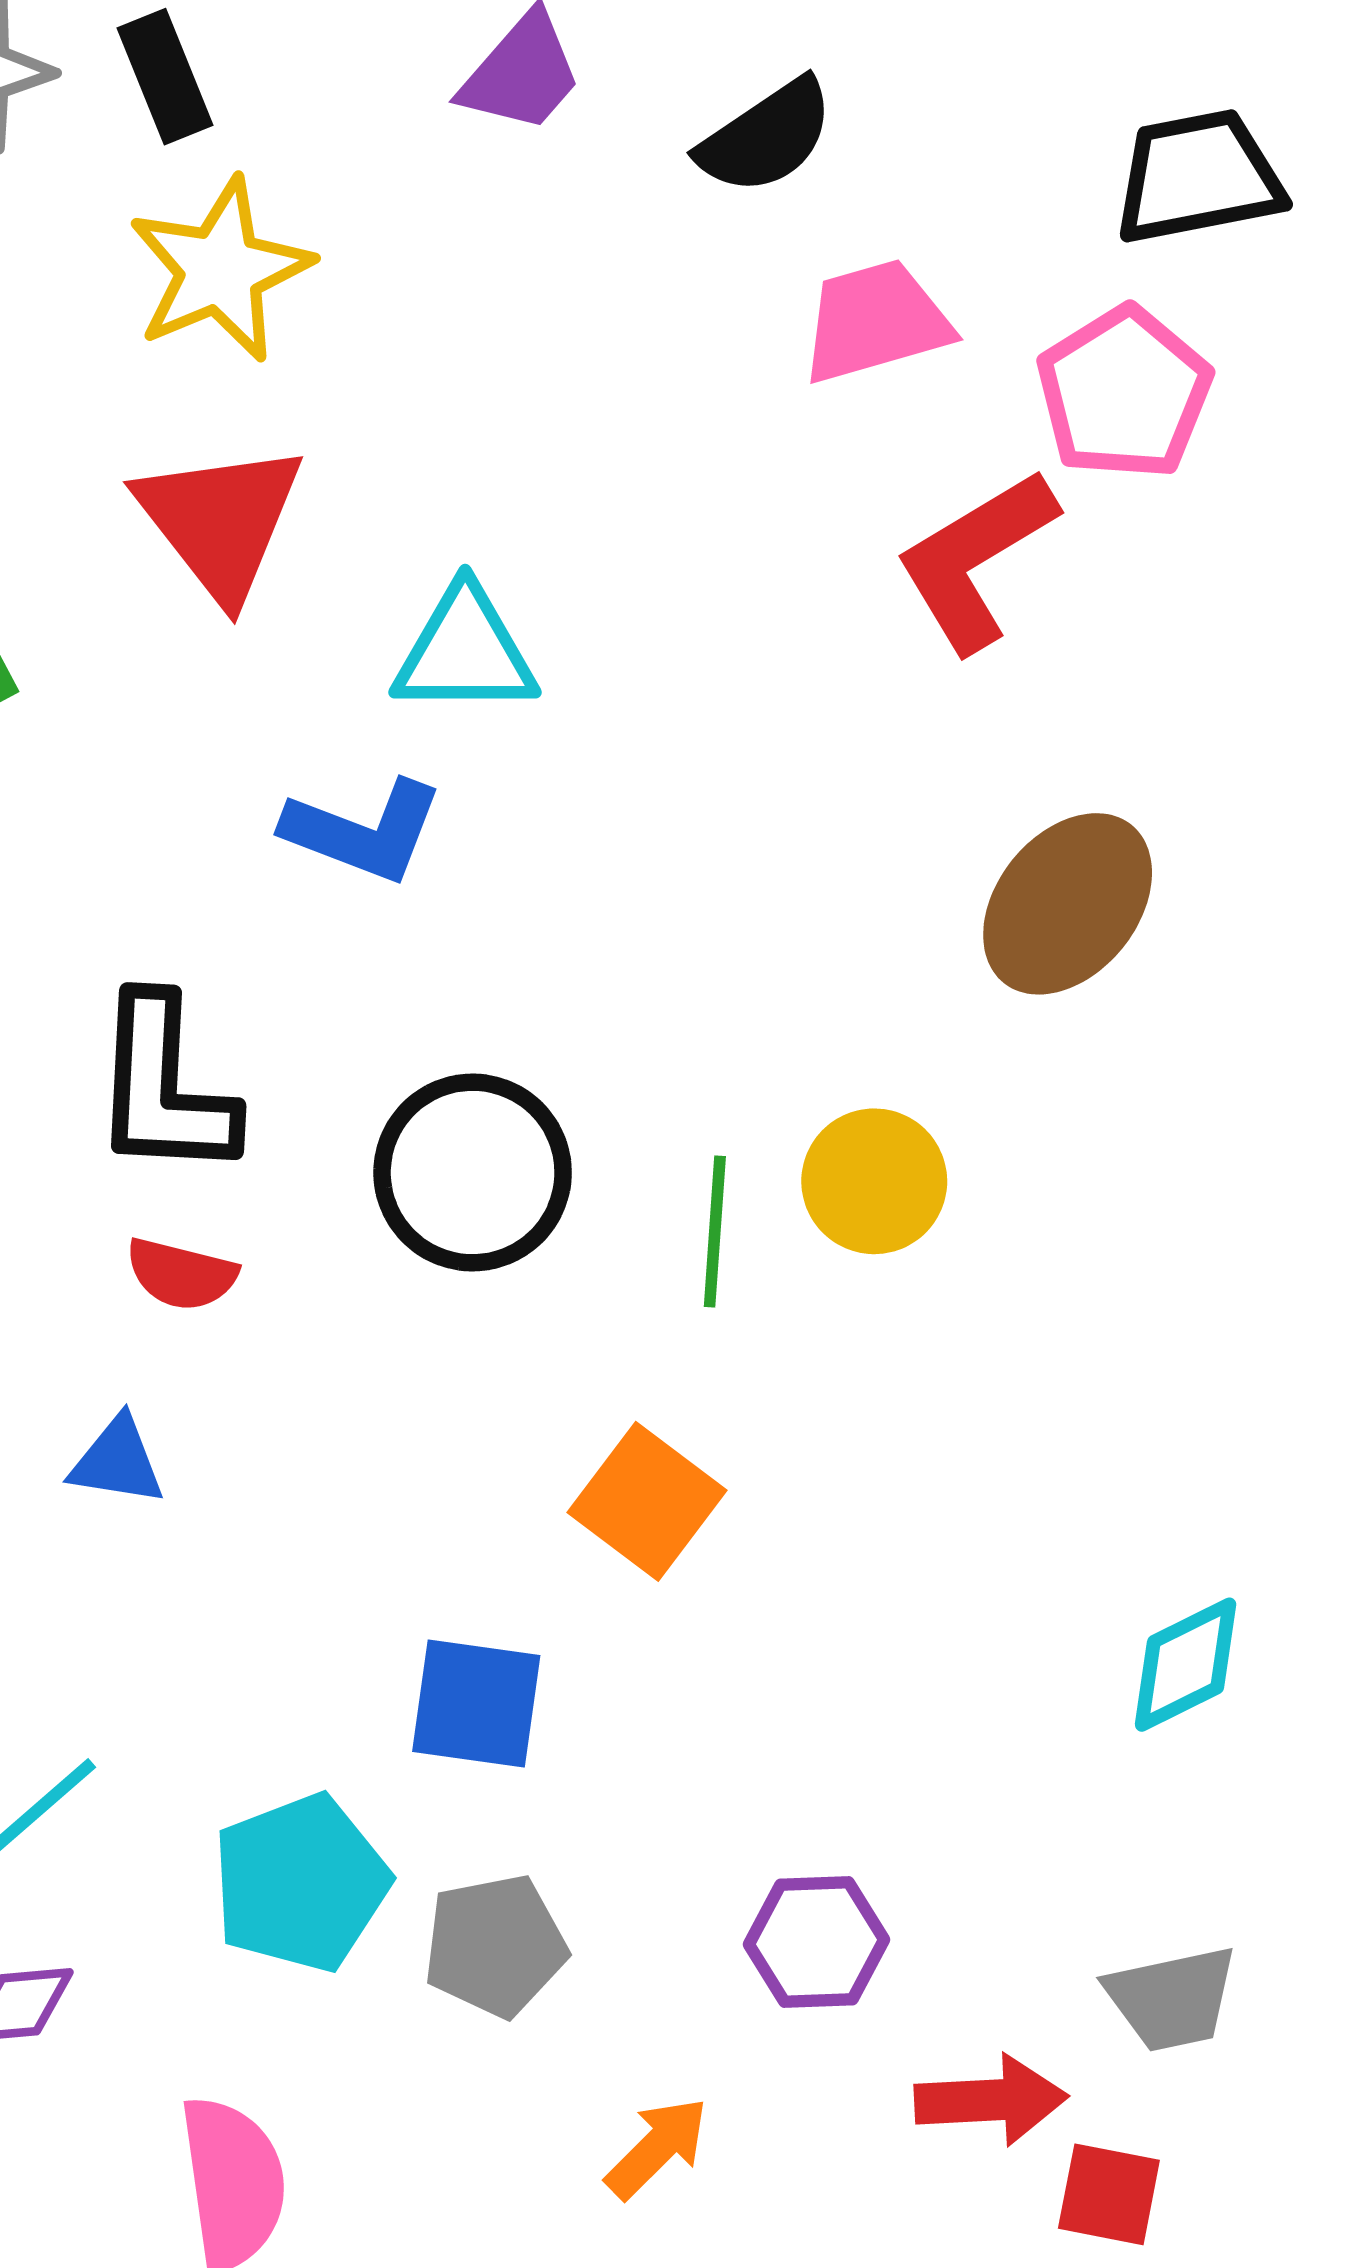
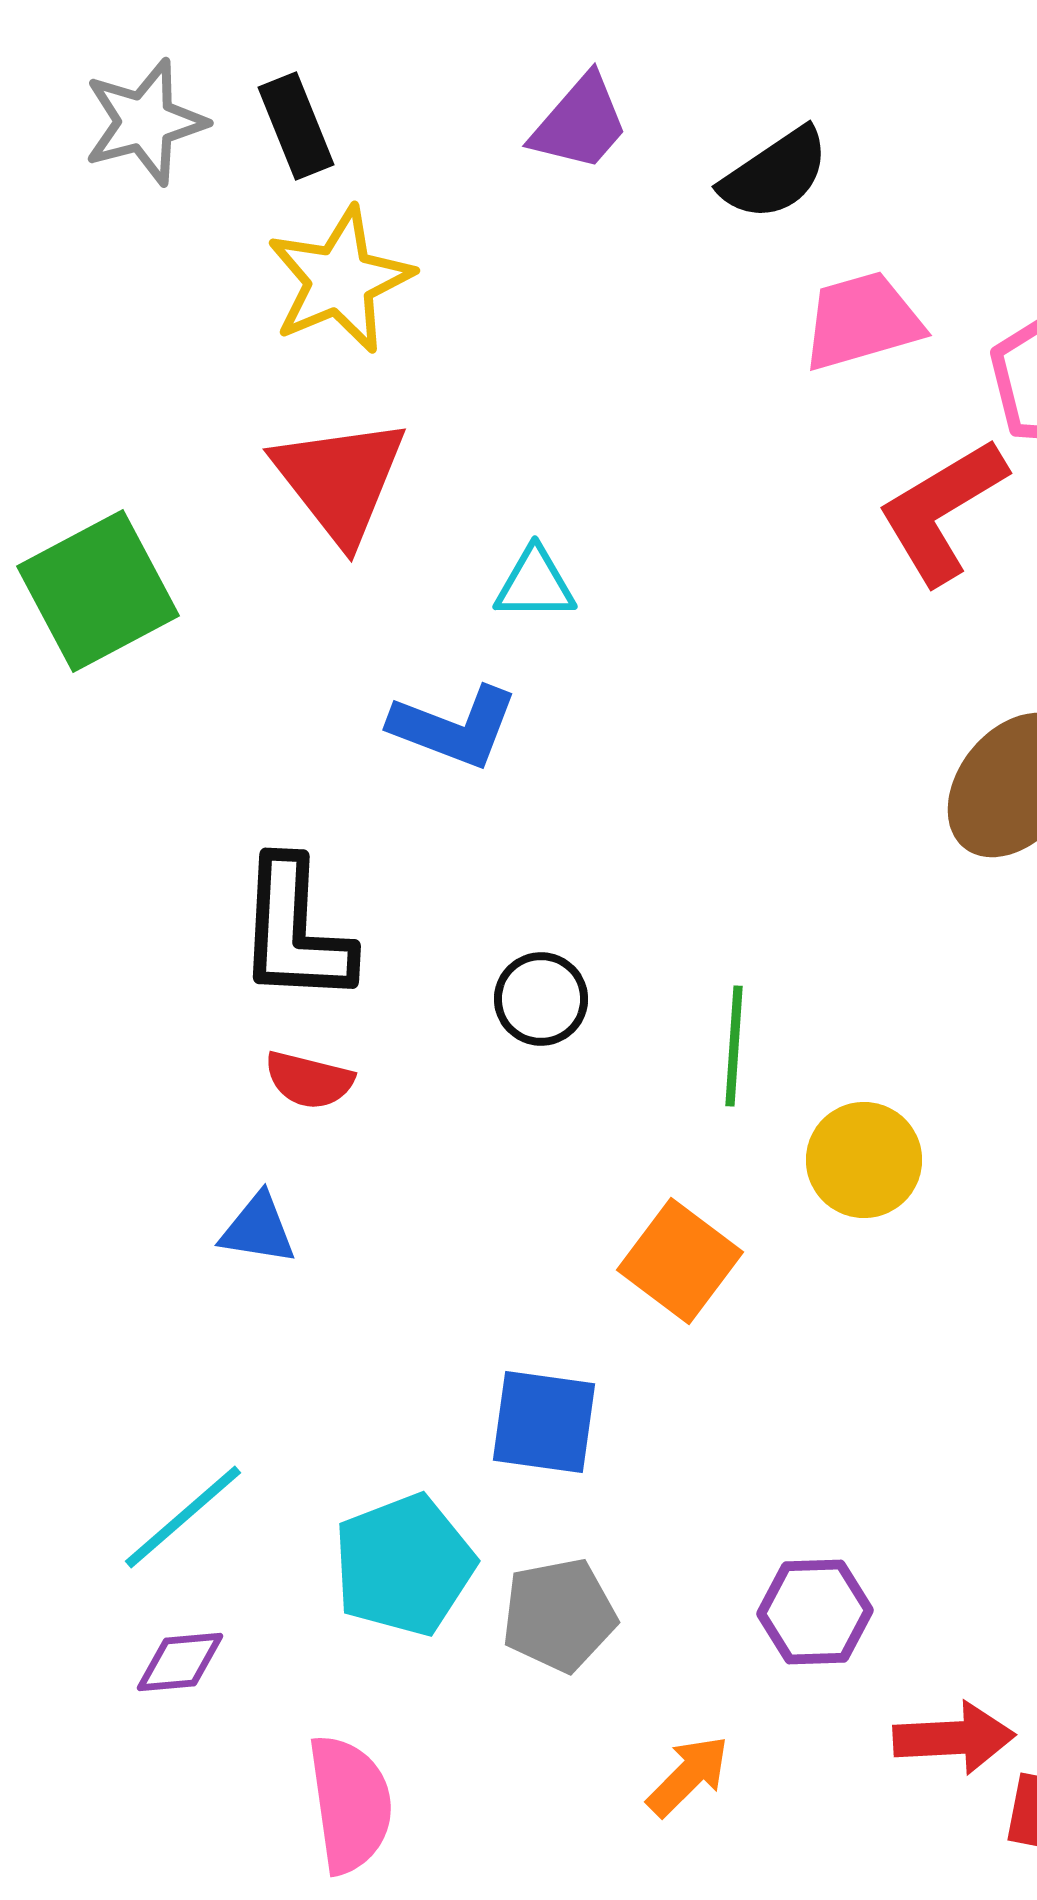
cyan triangle: (465, 652) -> (535, 584), size x0.7
black circle: (473, 1173) -> (541, 999), size x0.6
yellow circle: (874, 1181) -> (864, 1160), moved

